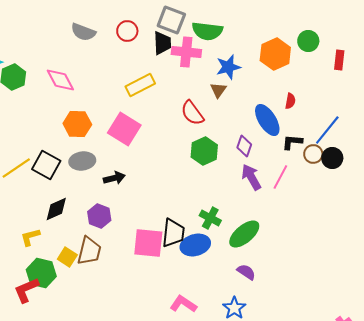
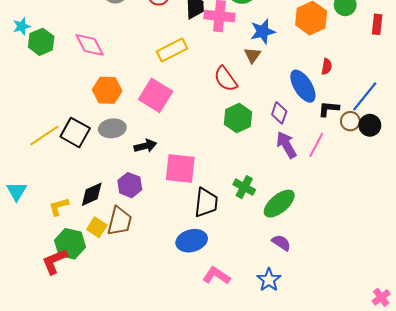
black diamond: (56, 209) -> (92, 194), moved
pink square: (148, 243) -> (180, 169), moved
blue ellipse: (195, 245) -> (192, 241), moved

